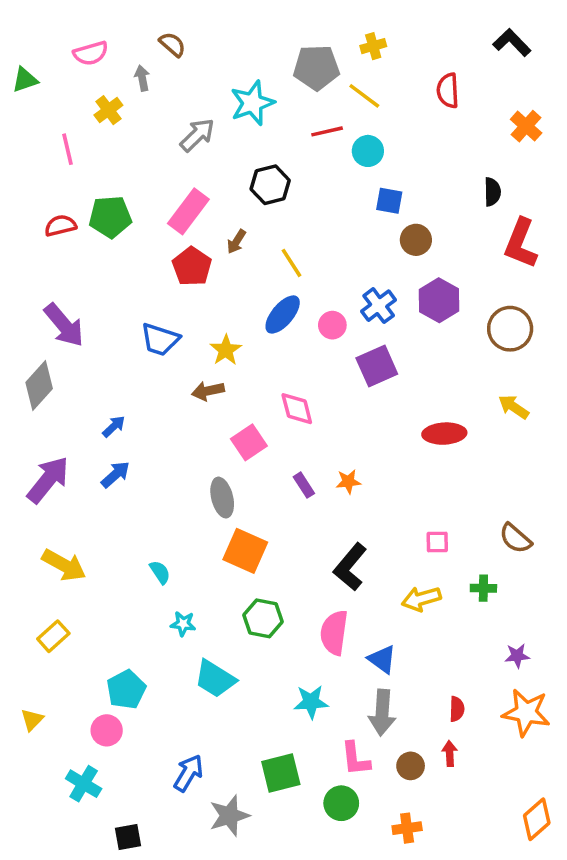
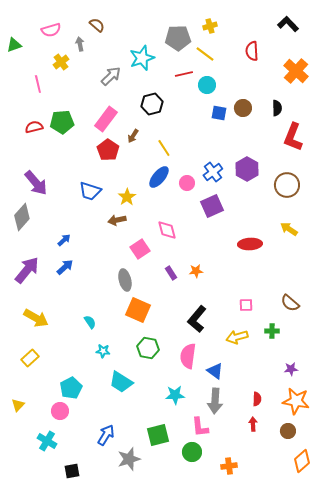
orange cross: (526, 126) -> (296, 71), size x1.4
brown circle: (416, 240) -> (243, 108), moved
brown circle: (411, 766) -> (288, 431), moved

